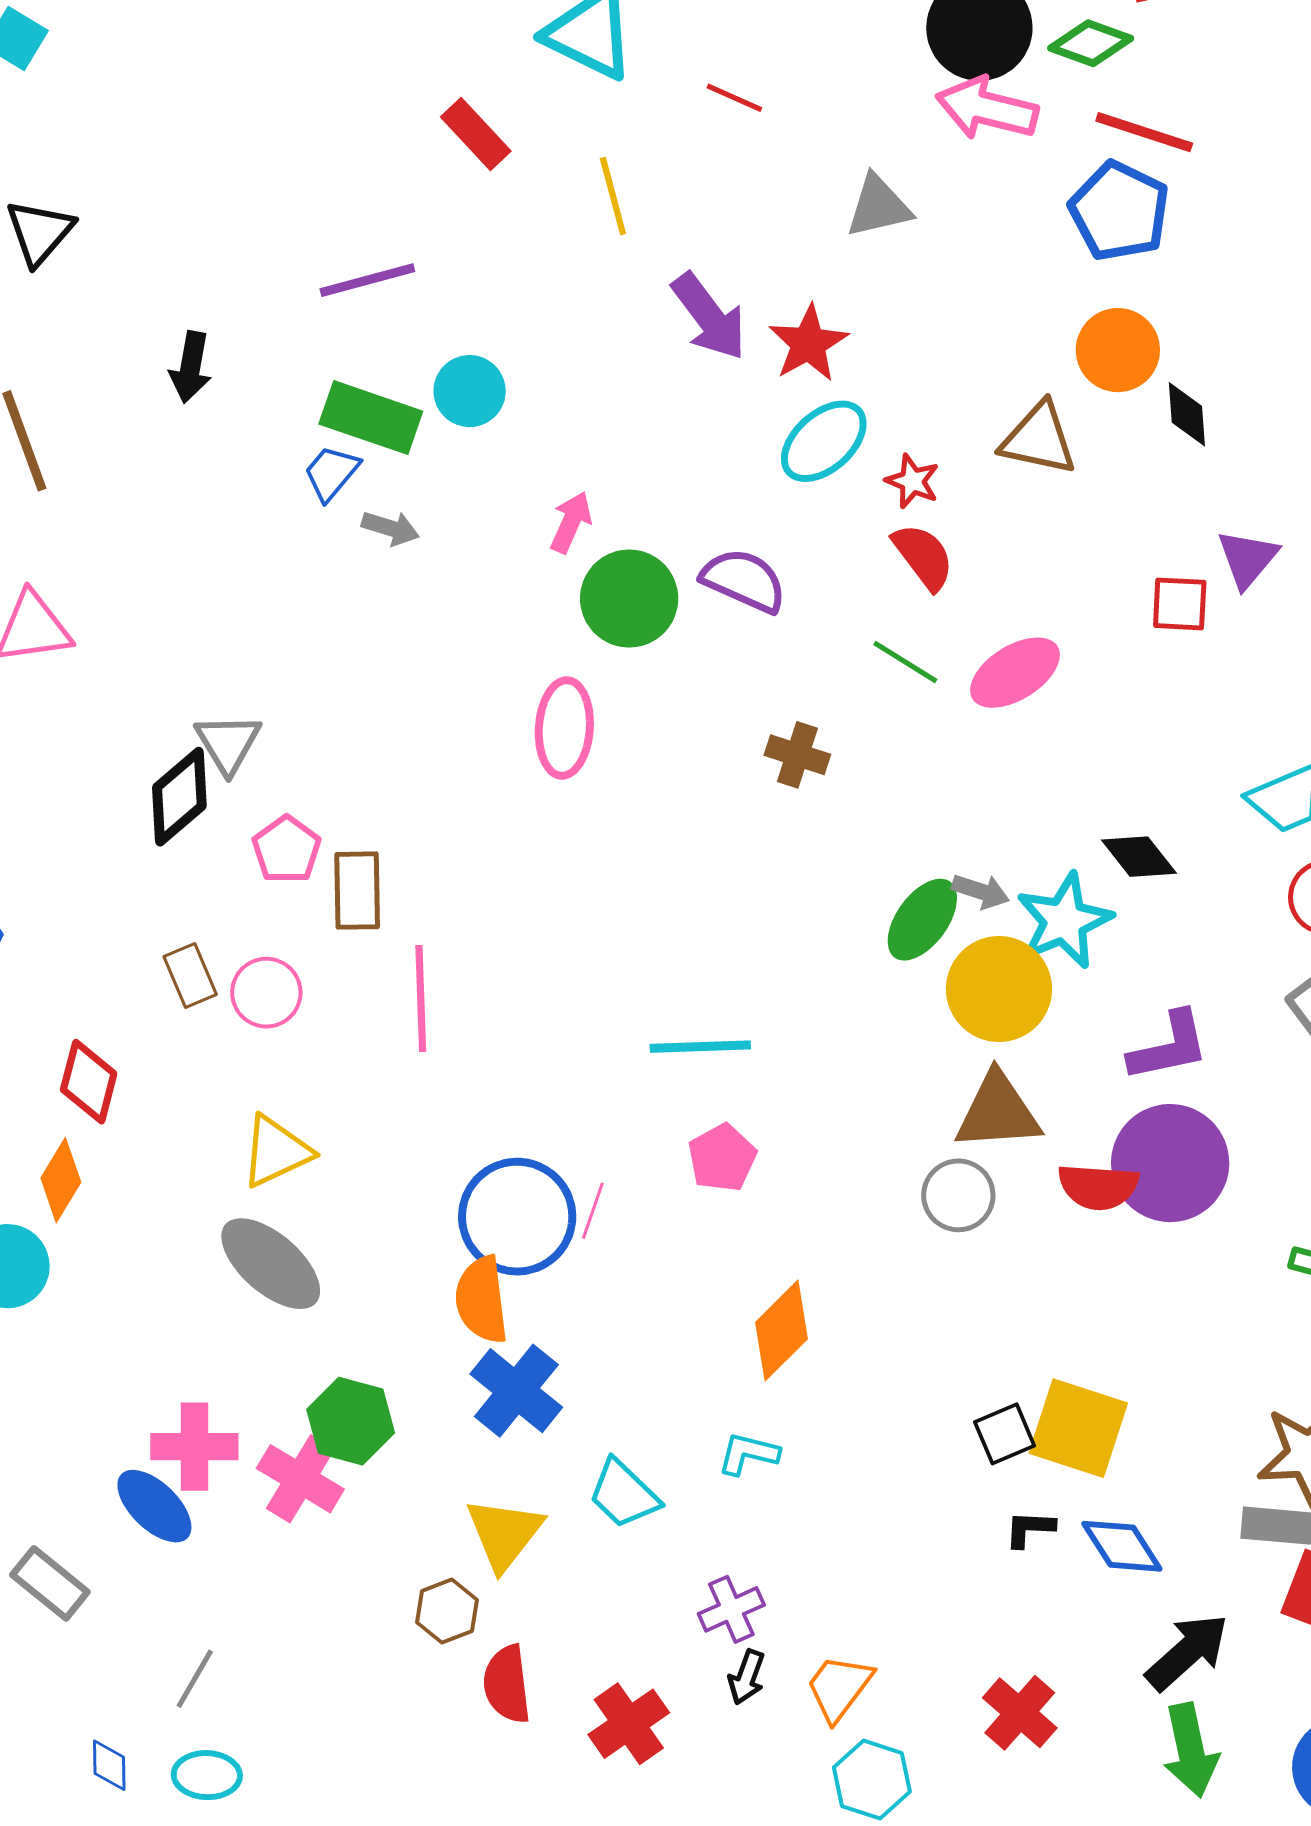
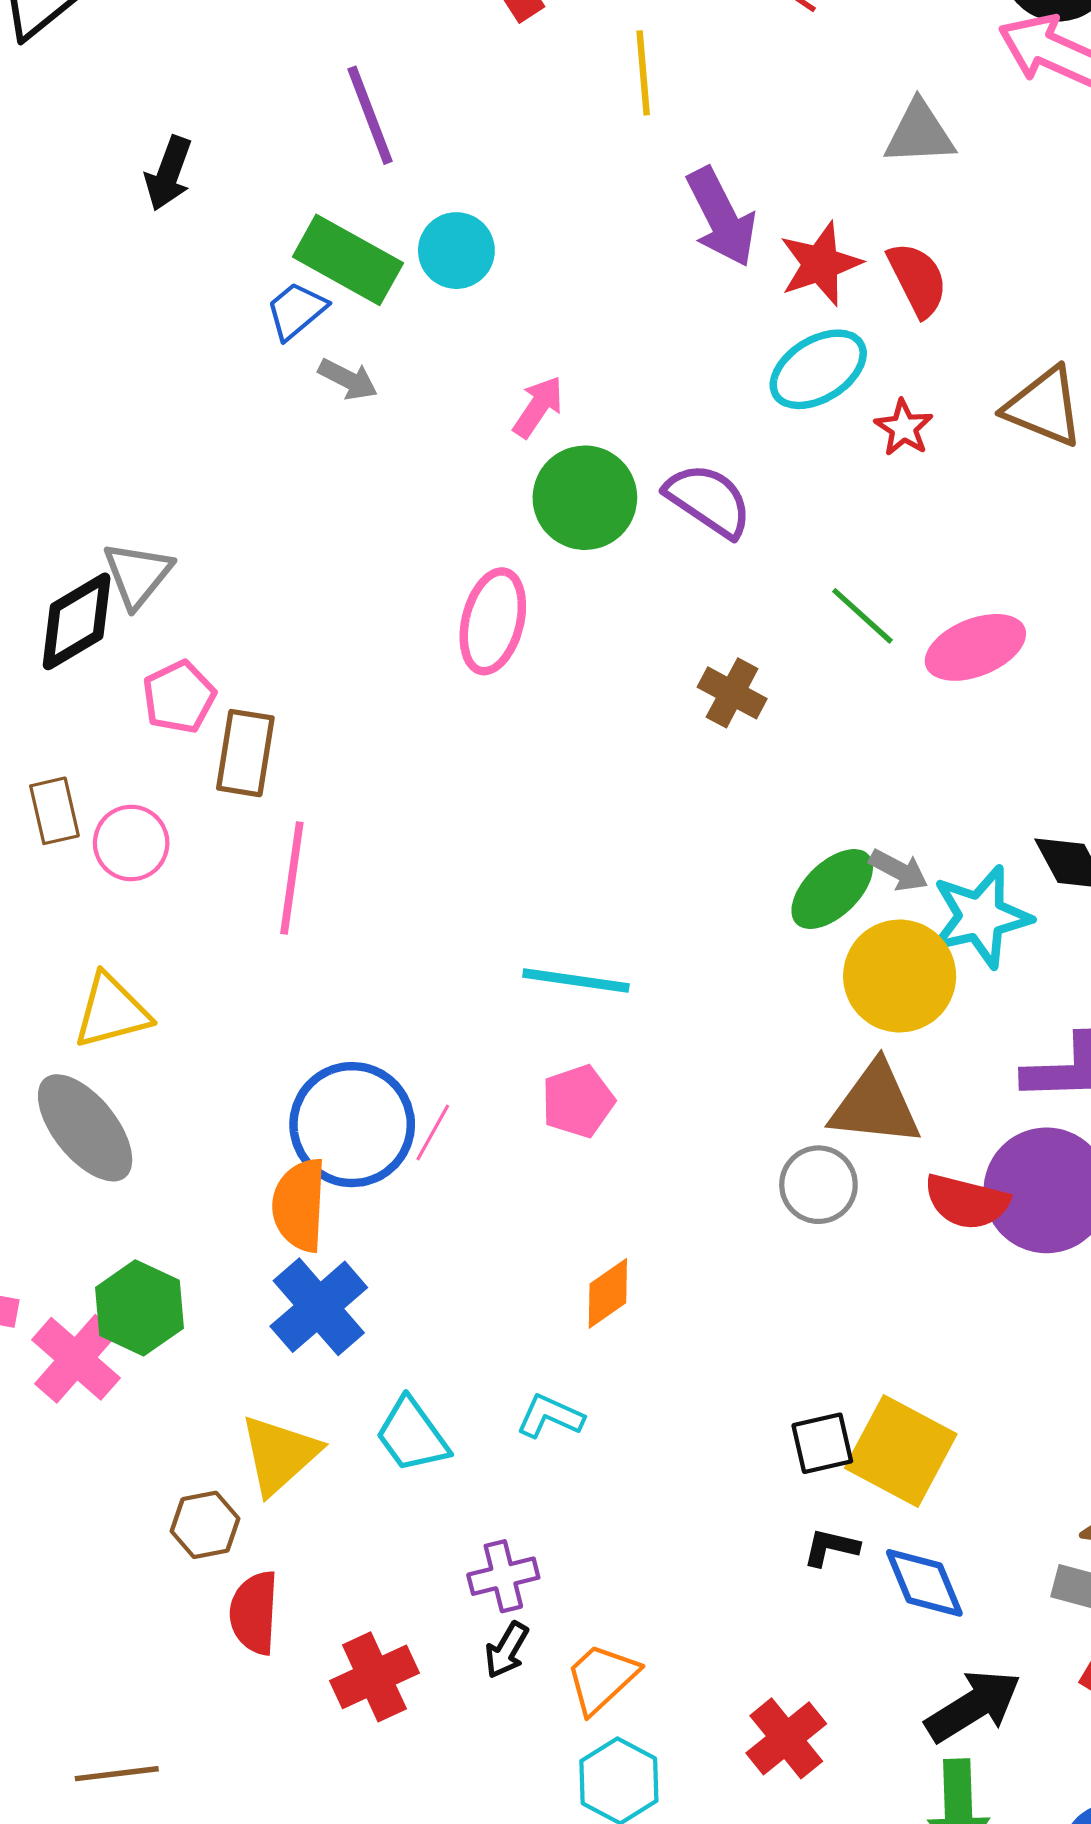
purple line: (367, 280) -> (370, 115), turned 74
red semicircle: (923, 557) -> (918, 279), moved
orange diamond: (782, 1331) -> (608, 1293), size x0.7

